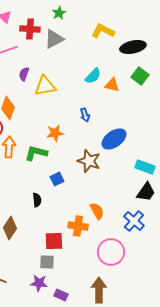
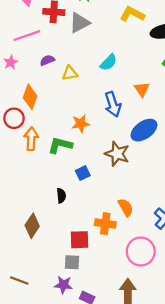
purple semicircle: (24, 74) -> (47, 60), turned 48
cyan semicircle: (93, 76) -> (109, 62), moved
orange triangle: (112, 85) -> (142, 89), moved, turned 42
yellow triangle: (45, 86) -> (70, 73), size x0.7
blue arrow: (85, 115) -> (113, 104), size x1.6

